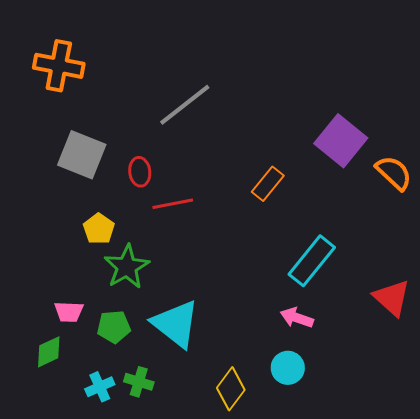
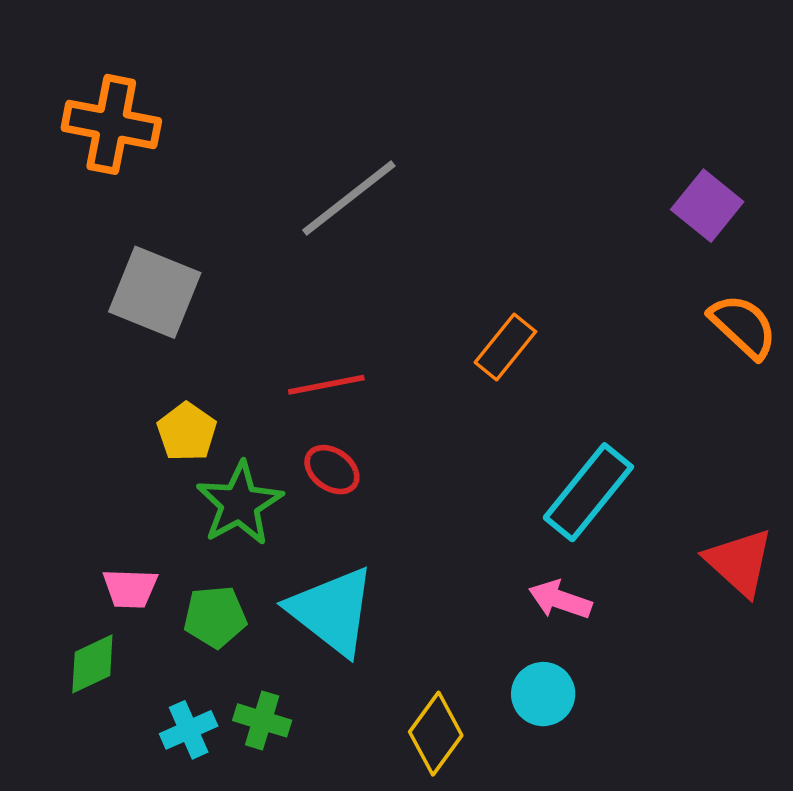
purple square: (341, 141) -> (707, 206), moved, size x0.7
red ellipse: (140, 172) -> (332, 470), moved, turned -48

